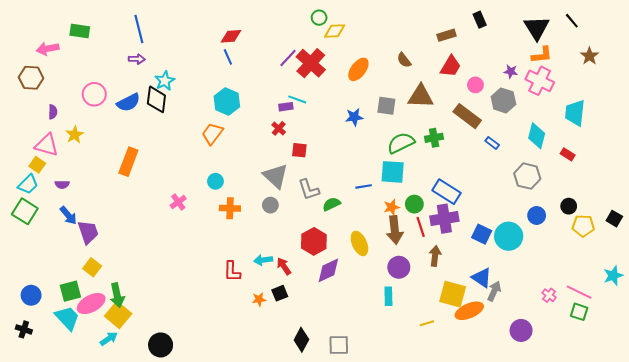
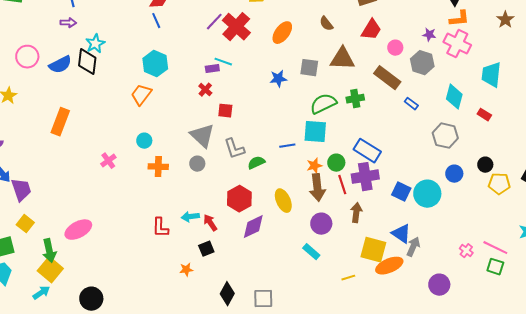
cyan rectangle: (388, 296) -> (311, 252), turned -48
orange star: (259, 299) -> (186, 270), moved
pink ellipse: (91, 304) -> (78, 230), moved

